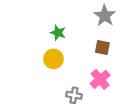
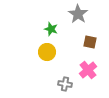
gray star: (105, 16) -> (78, 14), moved

